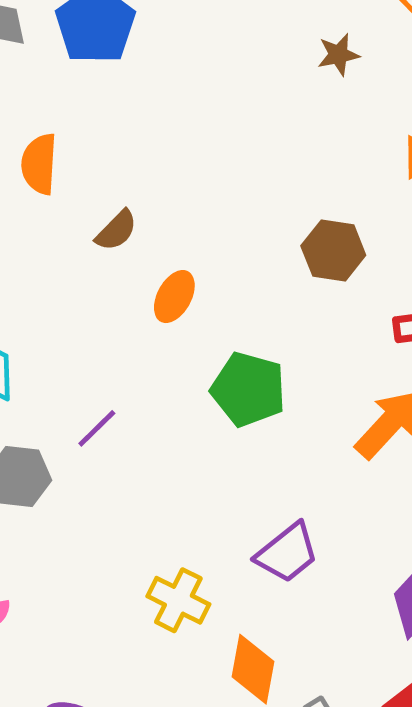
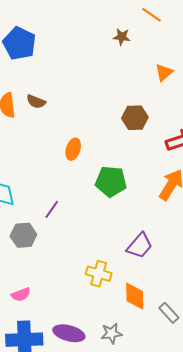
brown star: (338, 55) -> (122, 37), turned 30
brown semicircle: (116, 230) -> (36, 102), moved, turned 78

